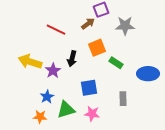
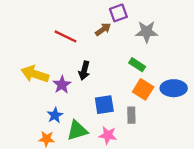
orange square: (97, 48) -> (143, 89), moved, turned -36
green rectangle: (116, 63) -> (137, 65), moved
gray rectangle: (123, 99) -> (131, 115), moved

